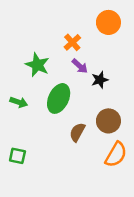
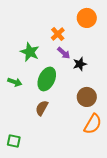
brown semicircle: (77, 132) -> (42, 108), moved
green square: (17, 156) -> (14, 141), moved

